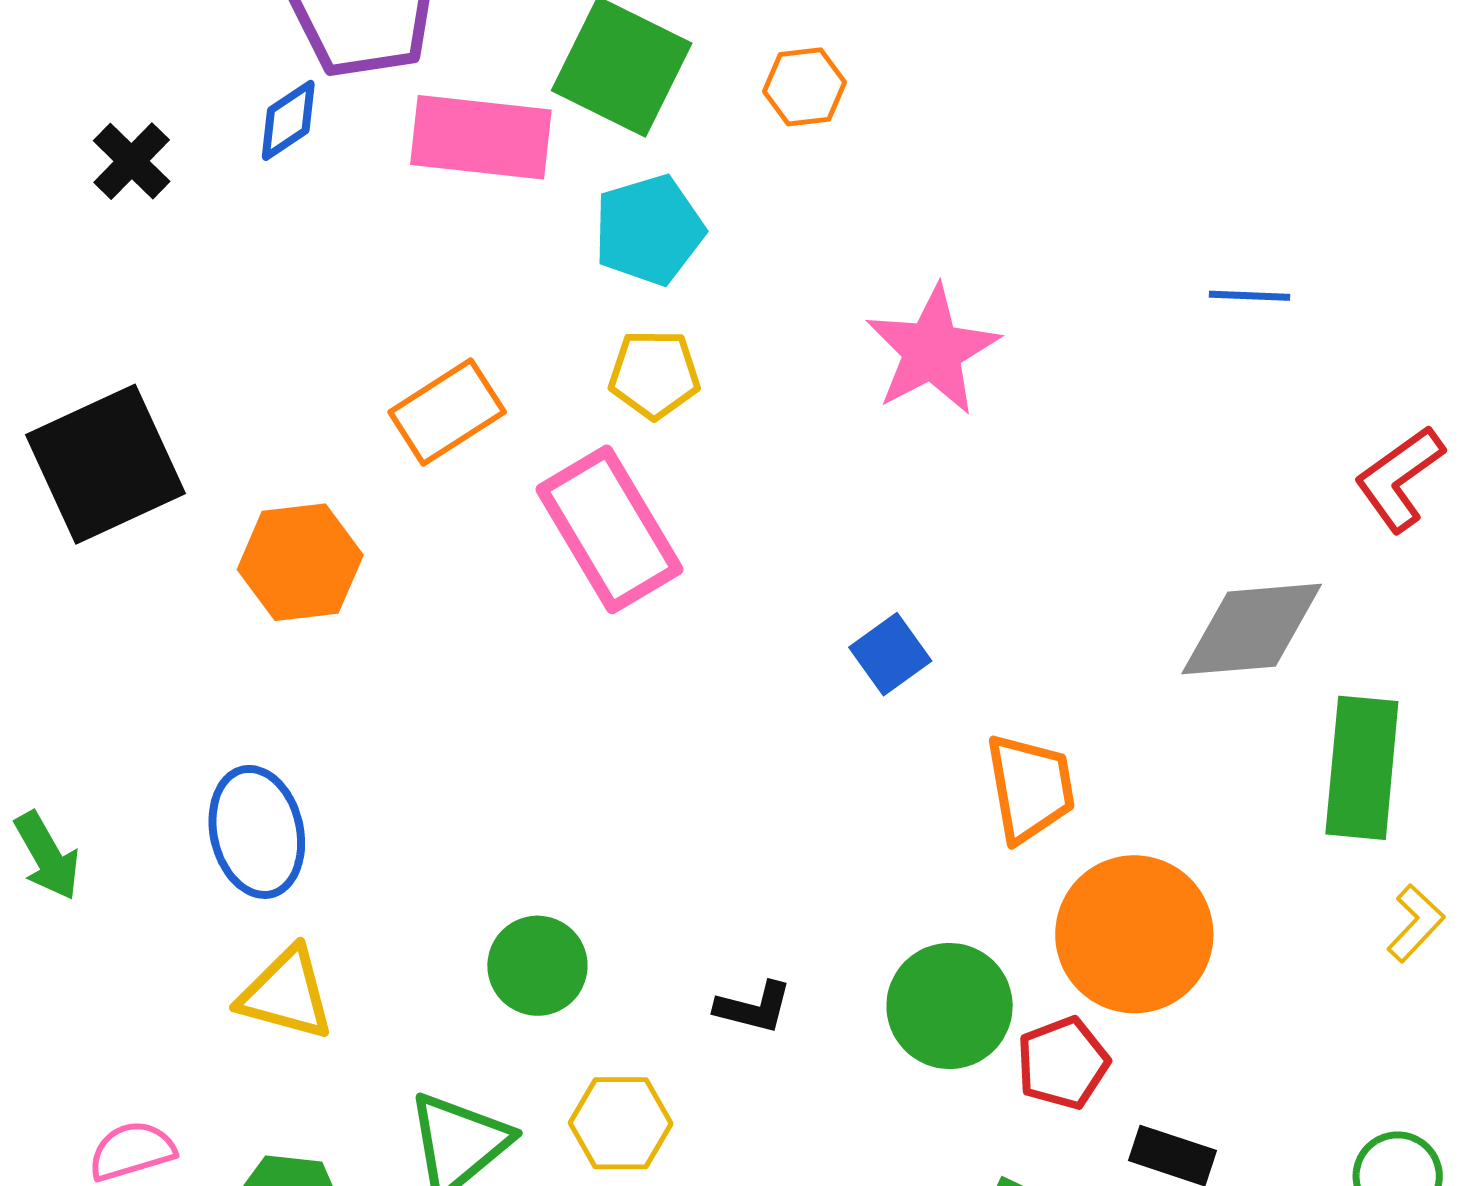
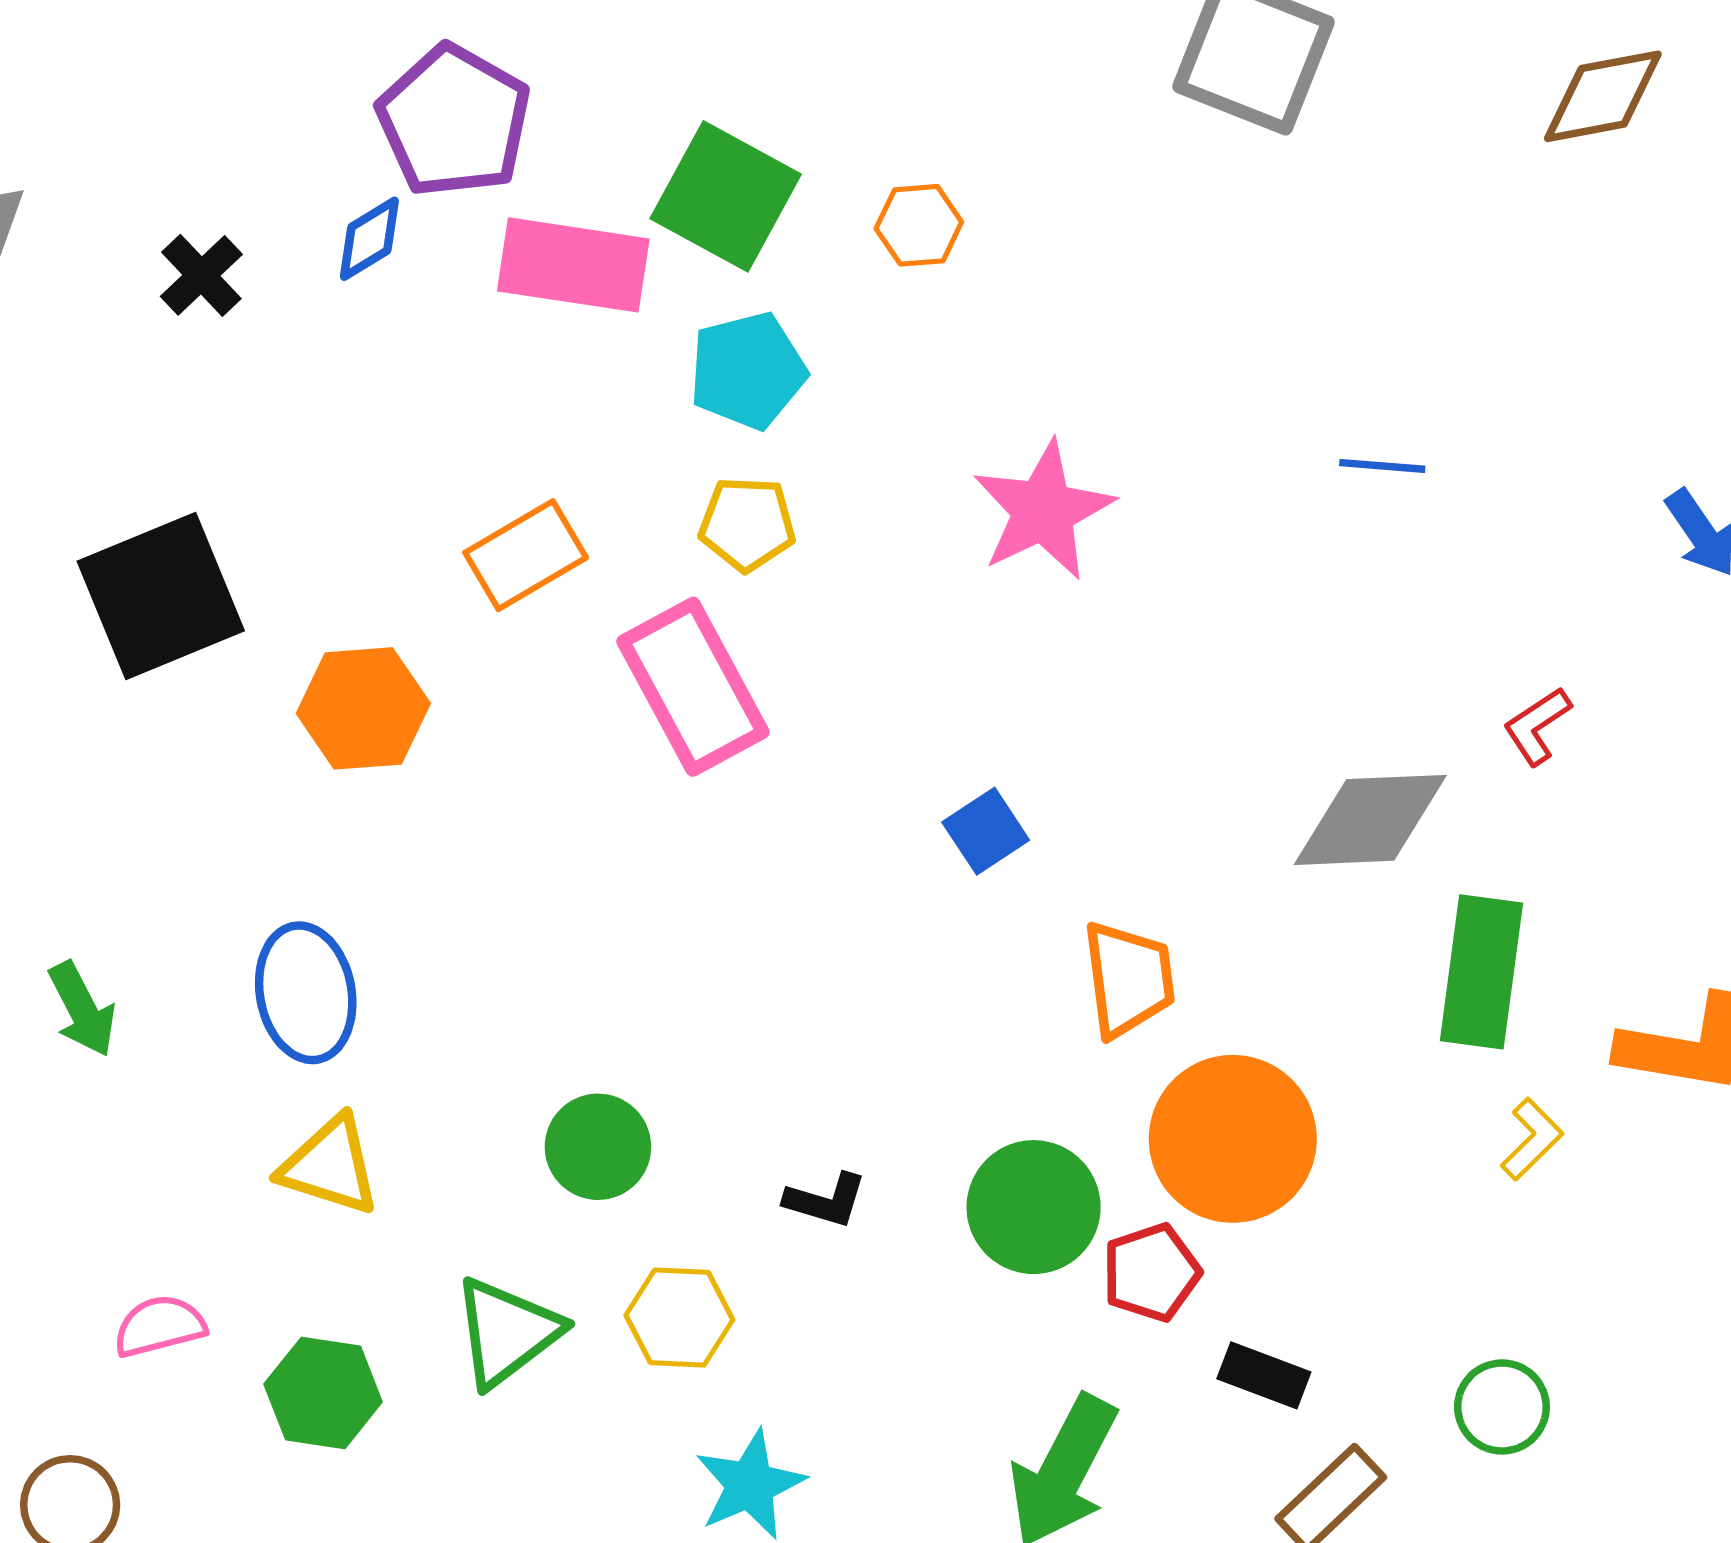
red L-shape: (1399, 479) -> (1537, 726), moved, size x0.7

